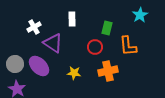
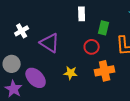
white rectangle: (72, 19) -> (82, 14), moved
white cross: (34, 27) -> (22, 31), moved
purple ellipse: (39, 66) -> (36, 78), moved

